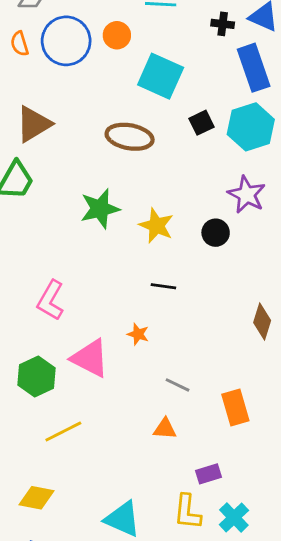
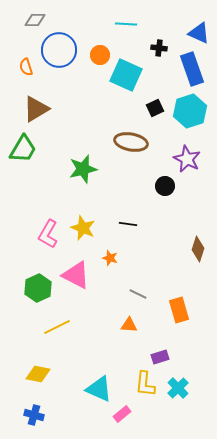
black cross: (223, 24) -> (159, 48), moved
orange circle: (117, 35) -> (100, 55), moved
orange semicircle: (20, 44) -> (26, 67), moved
brown ellipse: (130, 137) -> (131, 142), moved
yellow star: (156, 226) -> (83, 228), moved

